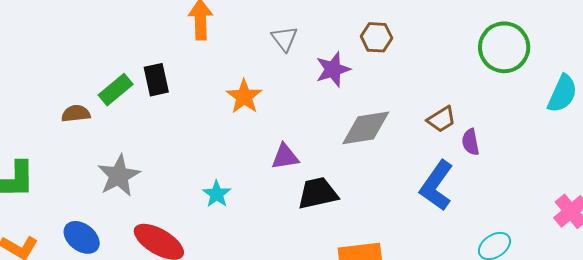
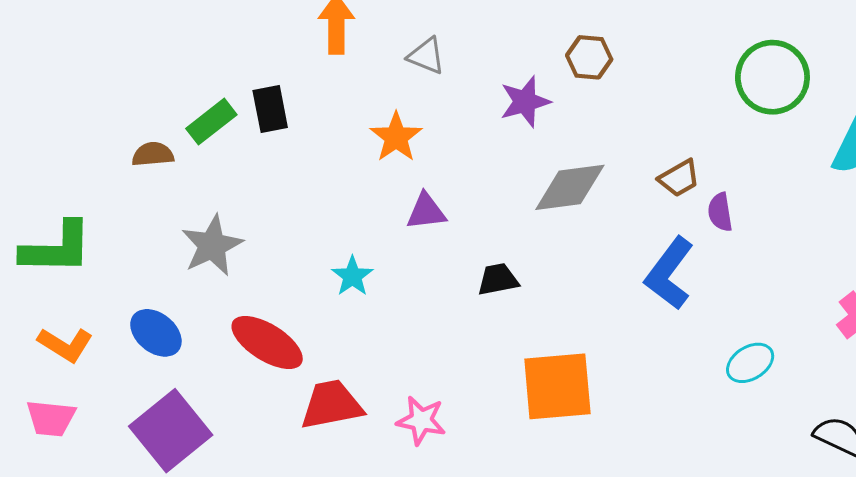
gray triangle: (284, 39) -> (426, 56), moved, turned -32
purple triangle: (285, 157) -> (426, 211), moved
black trapezoid: (318, 193) -> (498, 279), size x0.7

